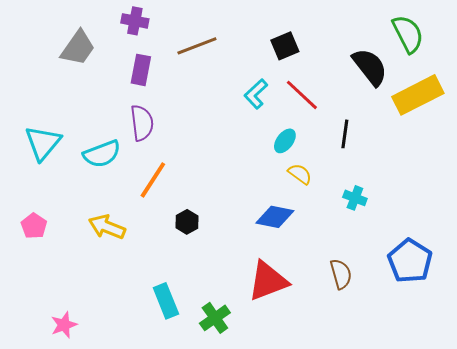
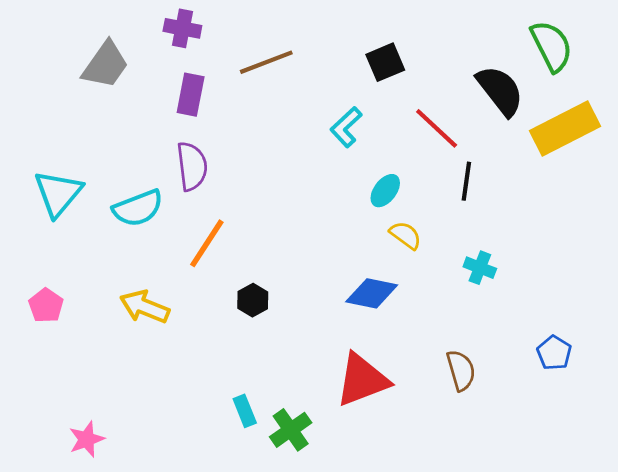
red line: (302, 95) -> (437, 128), moved
blue pentagon: (410, 261) -> (554, 353), size x0.6
cyan rectangle: (166, 301) -> (245, 411), moved, size x0.7

